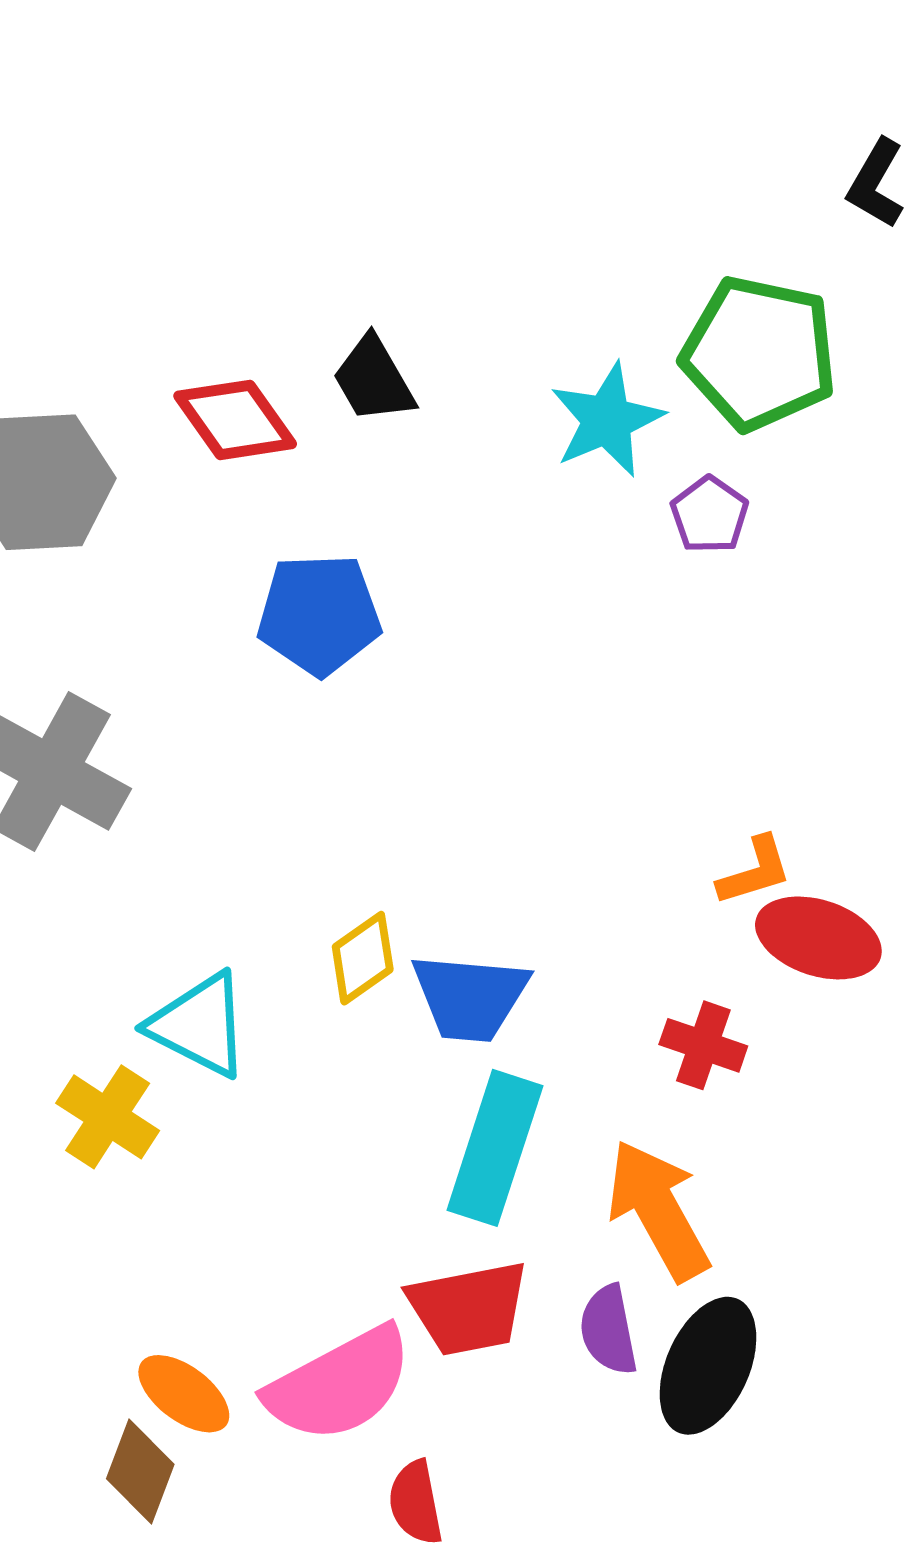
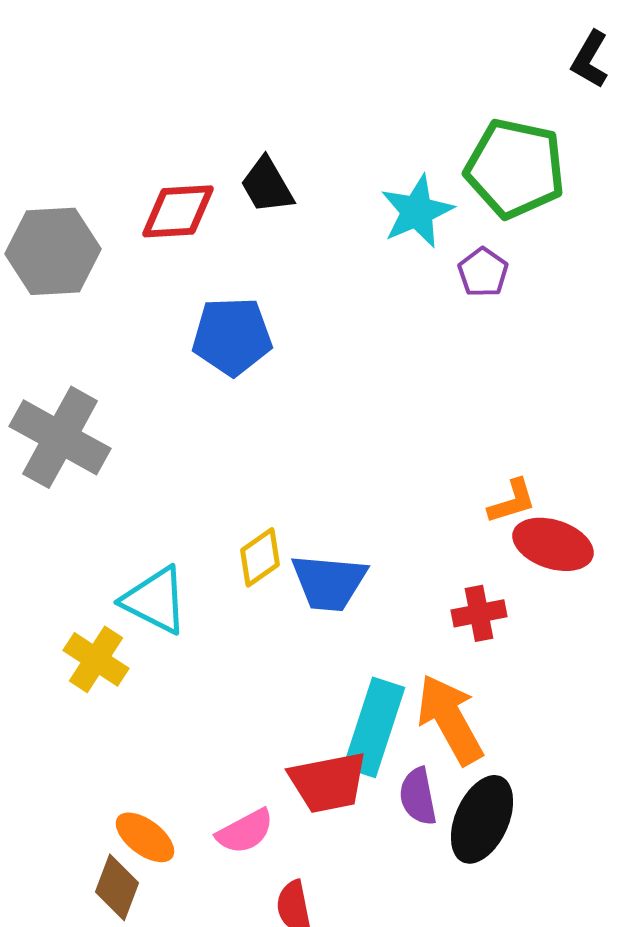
red diamond: (235, 420) -> (178, 211), turned -58
red cross: (703, 1045) -> (479, 613), turned -30
cyan rectangle: (495, 1148) -> (374, 727), moved
pink semicircle: (339, 1384) -> (245, 831), size x0.6

